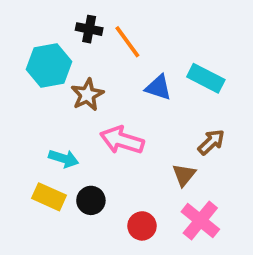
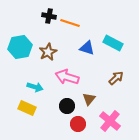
orange line: (127, 42) -> (70, 23), turned -36
cyan hexagon: (49, 66) -> (20, 47), moved
brown triangle: (184, 175) -> (89, 99), moved
black circle: (91, 200) -> (67, 106), moved

